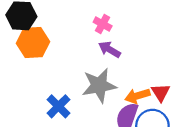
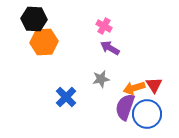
gray star: (99, 85) -> (101, 79), size x0.6

